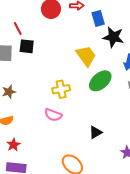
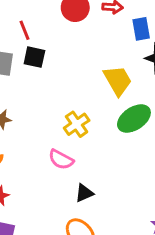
yellow cross: (61, 89) -> (77, 124), turned -30
black triangle: (96, 132) -> (84, 193), moved

